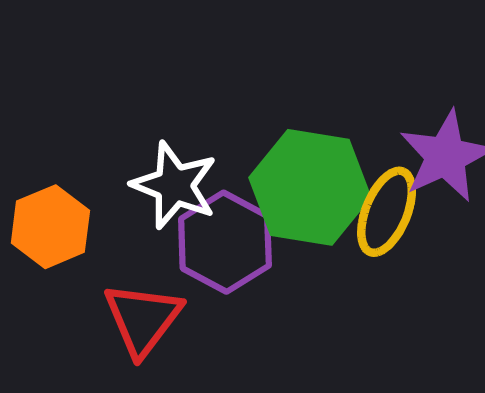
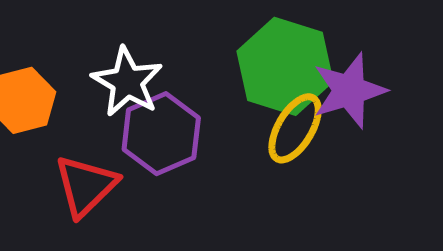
green hexagon: (310, 187) -> (285, 66), moved

